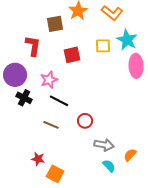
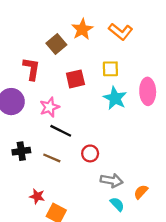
brown square: (55, 24) -> (56, 44), turned -30
cyan star: (127, 40) -> (115, 98), moved
black cross: (24, 98) -> (21, 151), moved, turned -35

